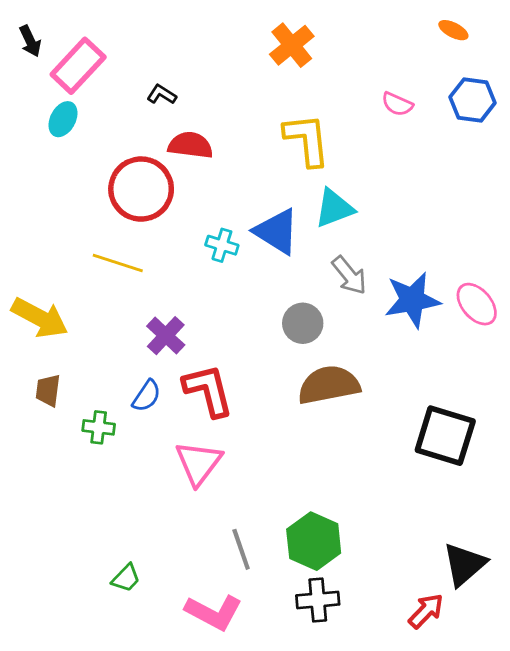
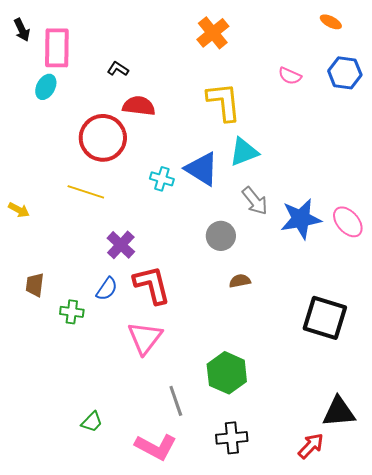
pink rectangle: (78, 66) -> (57, 48), turned -42
yellow arrow: (40, 318) -> (19, 210), moved, size x0.5
brown semicircle: (329, 385) -> (240, 281), size x0.5
green hexagon: (314, 541) -> (227, 373), moved
black triangle: (464, 564) -> (339, 412), turned 36

